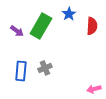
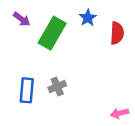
purple arrow: (17, 31) -> (22, 19), moved

